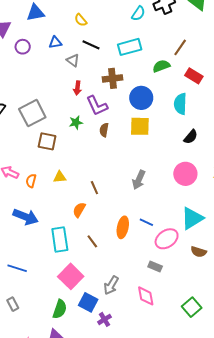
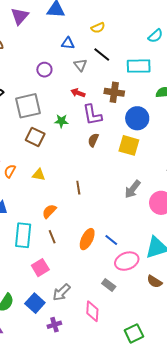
yellow semicircle: (81, 20) -> (98, 28), turned -88
purple circle: (23, 47) -> (44, 70), moved
red arrow: (77, 88) -> (78, 93), turned 88
green star: (76, 122) -> (61, 121), moved
gray arrow: (139, 180) -> (133, 189), moved
brown line: (94, 188) -> (78, 188), moved
brown line: (92, 241) -> (52, 237), moved
pink square: (71, 276) -> (40, 268), moved, size x0.7
purple cross: (104, 319) -> (54, 325), moved

